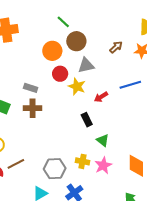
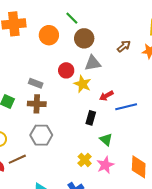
orange circle: (52, 51) -> (49, 35), moved
blue line: (130, 85) -> (126, 107), moved
black rectangle: (87, 120) -> (91, 118), turned 40
yellow cross: (82, 161) -> (85, 160), turned 32
gray hexagon: (55, 169) -> (41, 135), moved

